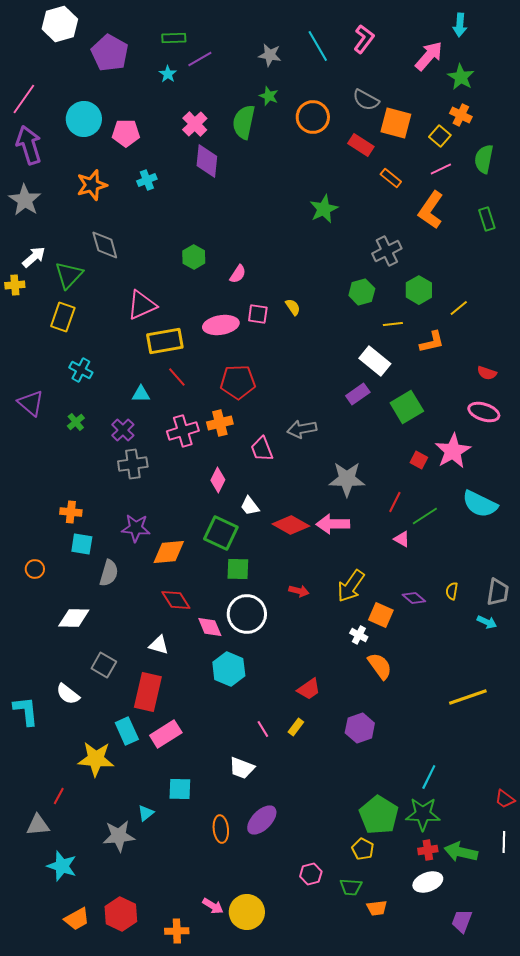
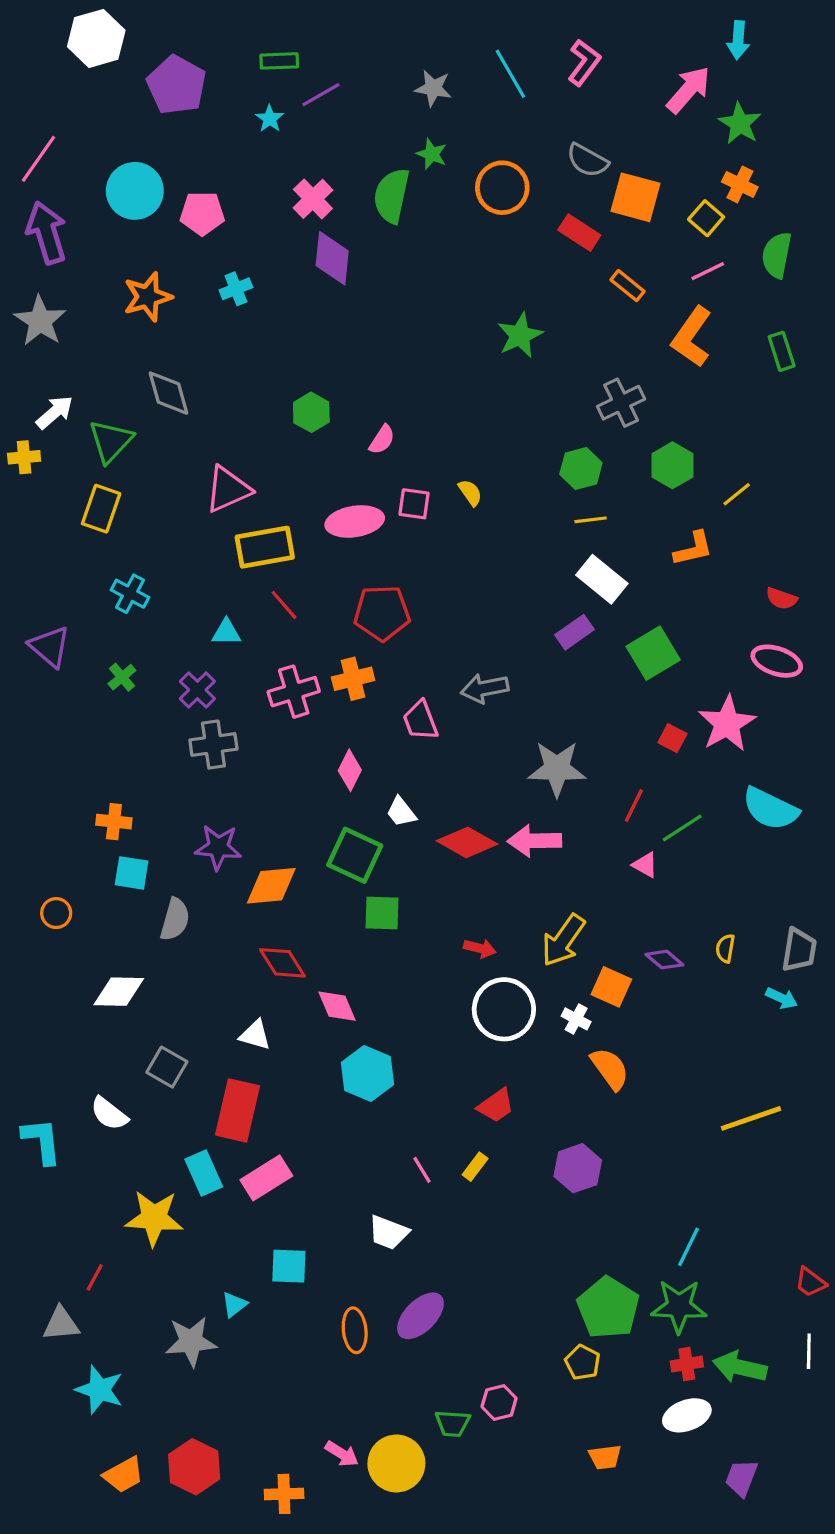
yellow line: (393, 324) -> (591, 520), moved
white circle: (247, 614) -> (504, 1009), moved
green trapezoid: (351, 887) -> (453, 1423), moved

